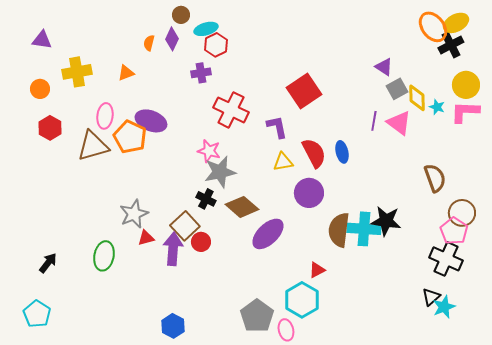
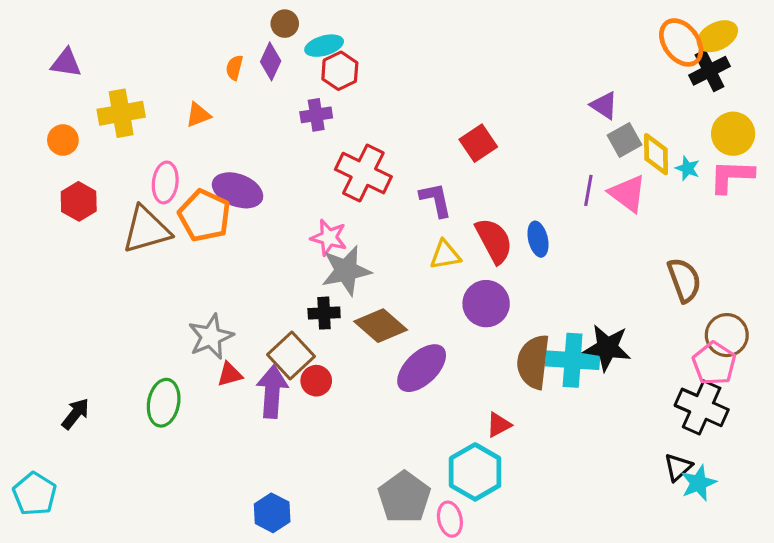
red square: (304, 91) -> (478, 143), size x0.7
black cross: (206, 199) -> (324, 313), turned -30
cyan pentagon: (37, 314) -> (35, 494), moved

